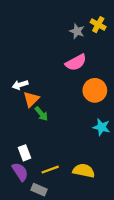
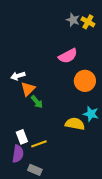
gray star: (77, 31) -> (73, 20), moved
yellow line: (50, 170) -> (39, 144), moved
yellow semicircle: (84, 171) -> (75, 124), moved
purple semicircle: (20, 172) -> (18, 154), turned 42

